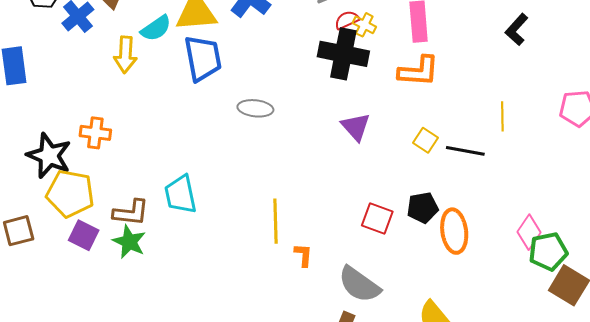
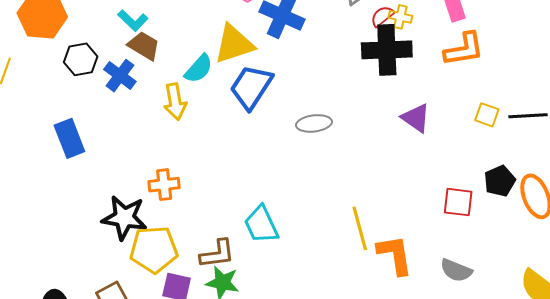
blue trapezoid: (203, 58) -> (251, 87), turned -123
orange L-shape: (303, 255) -> (395, 255), size x1.8
gray semicircle: (359, 284) -> (456, 270), size x0.7

